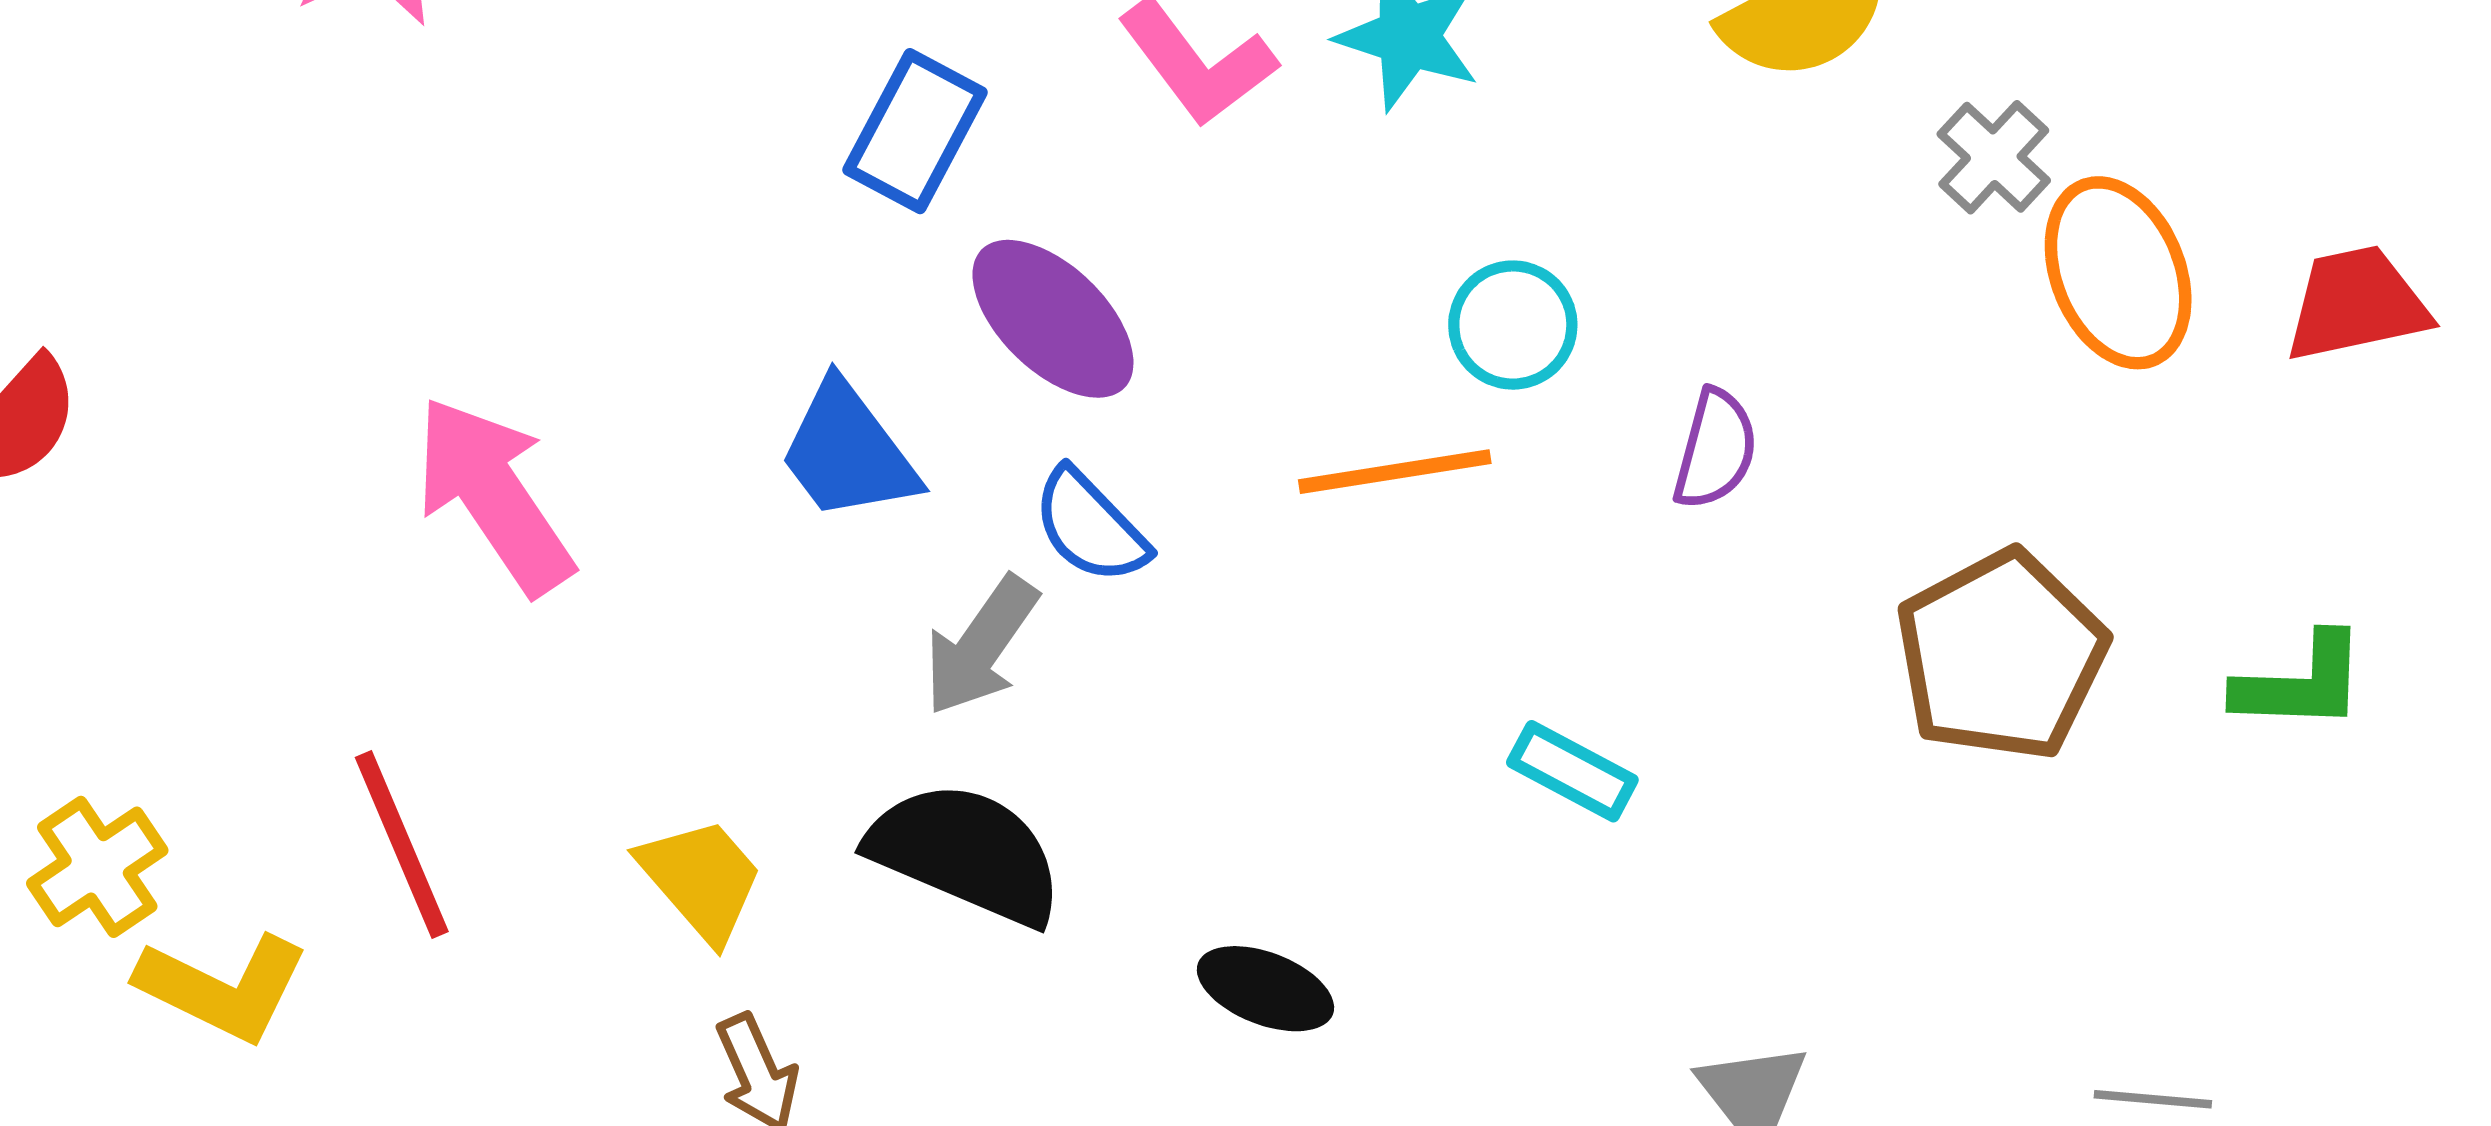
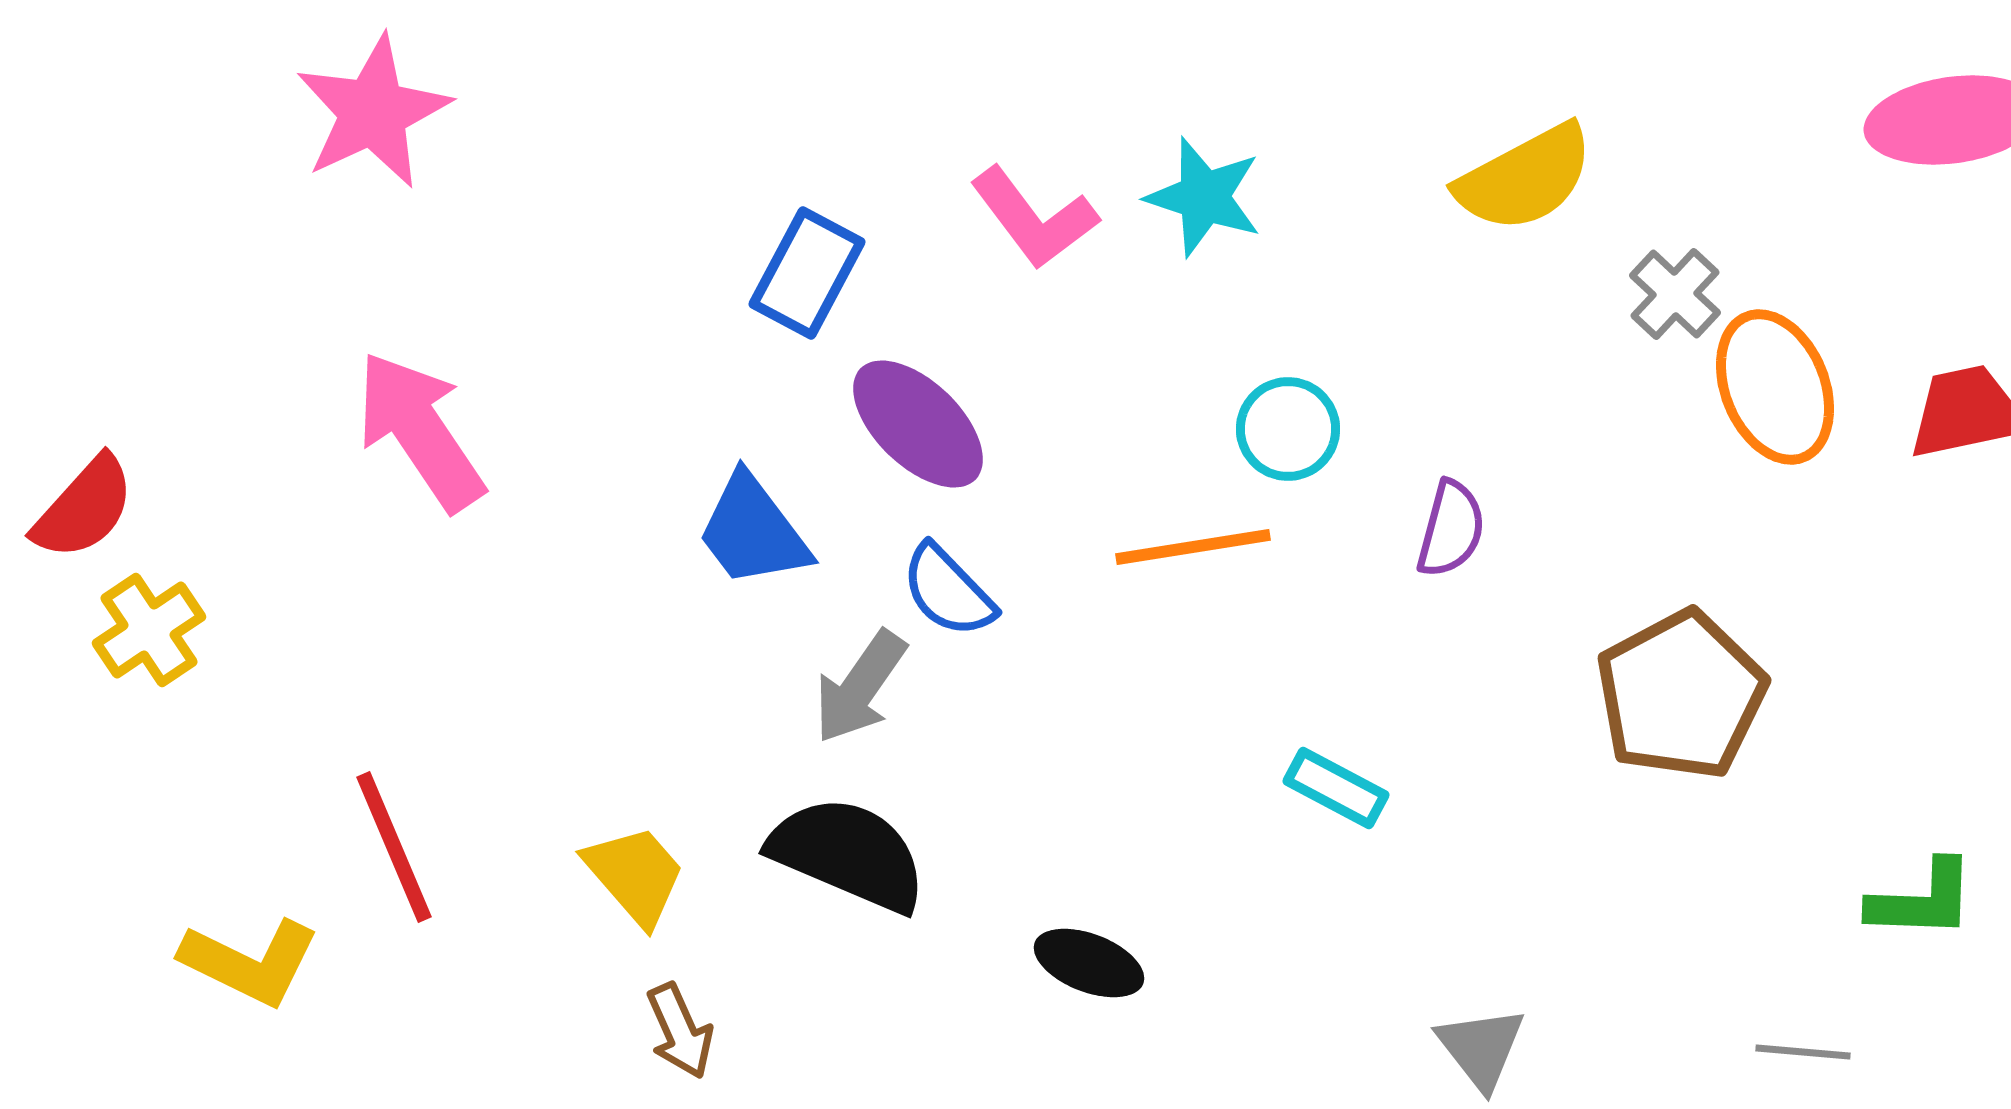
pink arrow: (494, 495) -> (420, 431), moved
green L-shape: (2301, 683) -> (1922, 900), moved
yellow cross: (97, 867) -> (149, 630), moved

